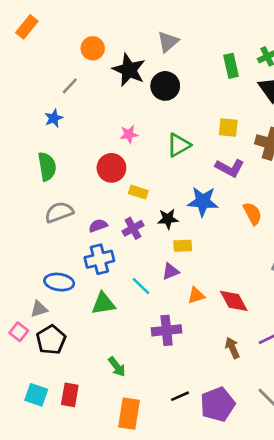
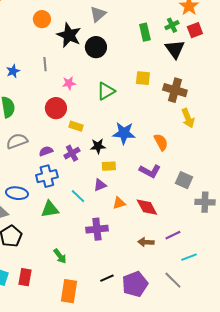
gray line: (70, 86) -> (45, 64), moved, turned -48
purple L-shape: (230, 168) -> (150, 171), moved
brown arrow: (232, 348) -> (146, 242), turned -63

